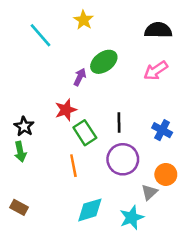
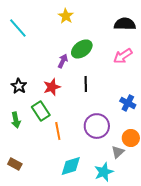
cyan line: (41, 35) -> (18, 28), moved
black line: (119, 123) -> (86, 84), moved
black star: (24, 126) -> (19, 86), moved
green rectangle: (85, 133) -> (41, 111), moved

